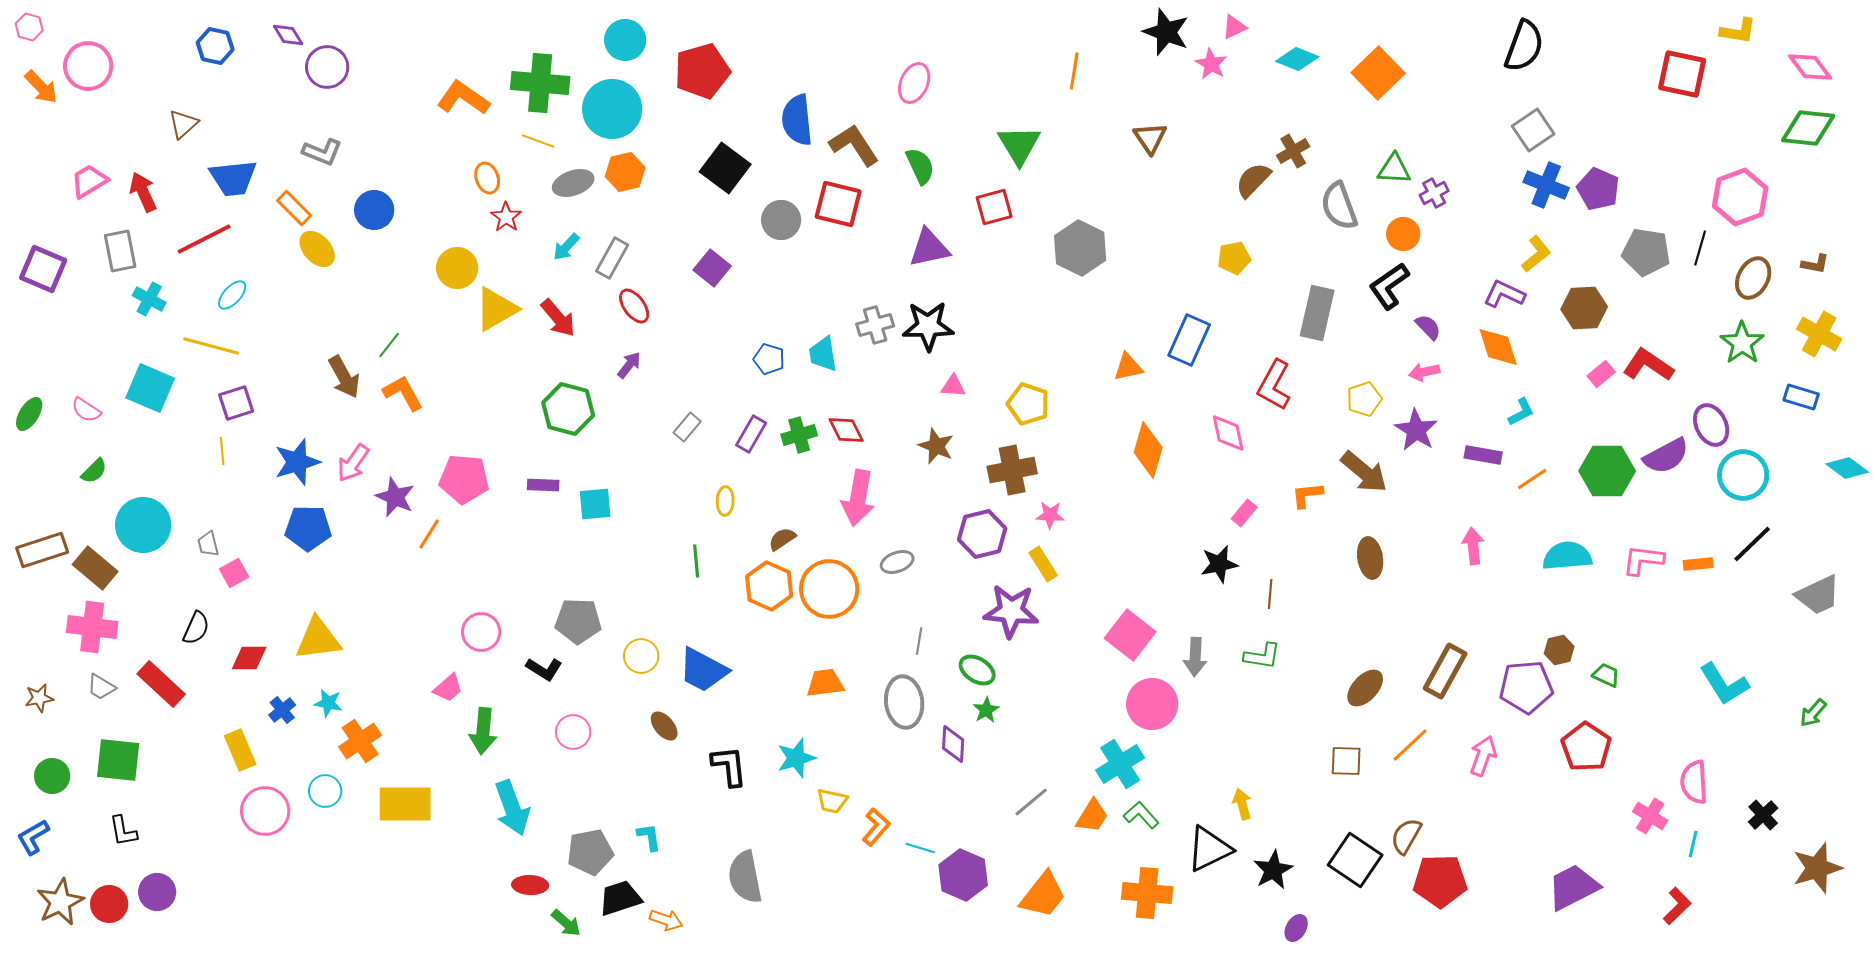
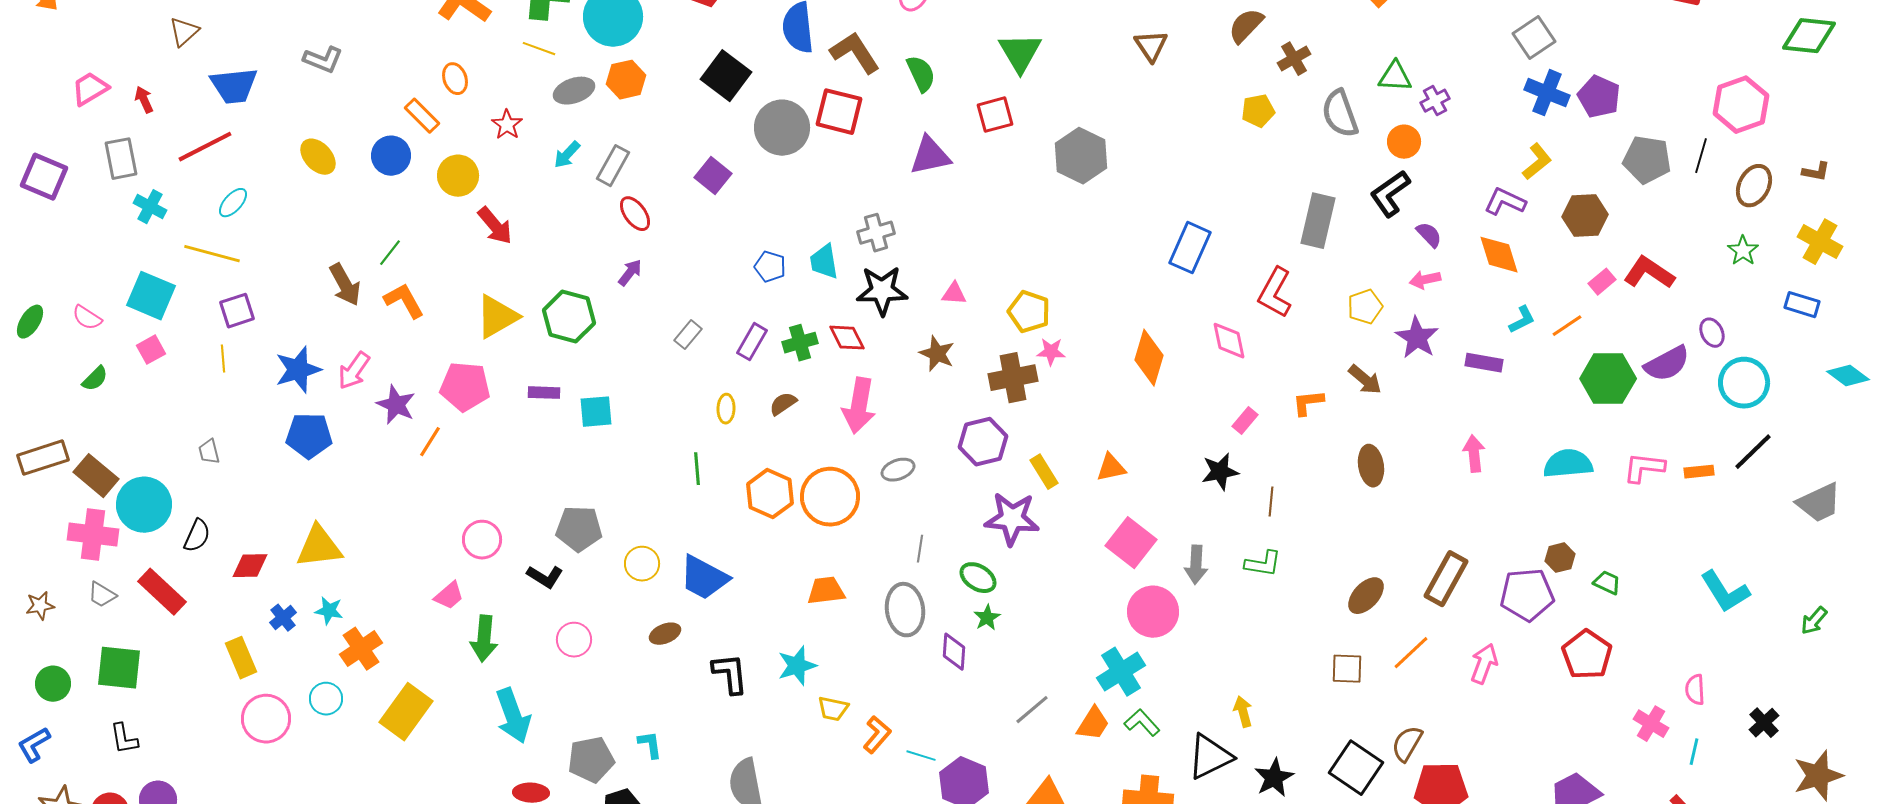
orange ellipse: (487, 178) -> (455, 79), moved
brown semicircle: (1253, 180) -> (1246, 26), moved
red arrow: (143, 192) -> (144, 100), size x0.7
orange rectangle: (294, 208) -> (422, 116), moved
blue circle: (374, 210) -> (391, 156), moved
gray circle: (781, 220) -> (782, 128), size x1.4
yellow pentagon: (1234, 258) -> (1258, 111), moved
yellow triangle: (496, 309) -> (497, 317), moved
red arrow: (558, 318) -> (495, 226), moved
black star: (928, 326) -> (882, 291), moved
green star: (1742, 343) -> (1743, 251), size x0.7
orange triangle: (1128, 367) -> (1111, 468), moved
purple ellipse: (1711, 425) -> (1712, 333), size x0.7
brown arrow: (1364, 472) -> (1365, 380), size x0.7
orange line: (1532, 479) -> (1567, 326), moved
pink star: (1050, 515) -> (1051, 352), moved
cyan circle: (143, 525) -> (144, 505), moved
brown semicircle: (782, 539) -> (783, 404), moved
pink square: (234, 573) -> (151, 350), moved
brown ellipse: (664, 726) -> (665, 634), turned -72
pink semicircle: (1694, 782) -> (1695, 690), size x0.7
yellow rectangle: (405, 804) -> (406, 712), turned -54

